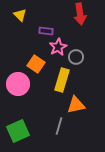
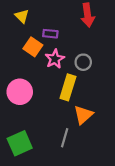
pink star: (58, 47) -> (55, 59), moved
orange square: (36, 64) -> (33, 47), moved
orange triangle: (76, 105) -> (83, 115), turned -30

